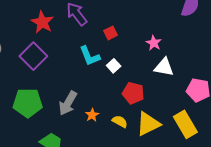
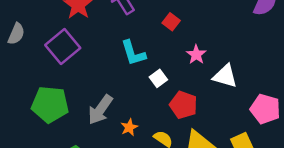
red square: (111, 33) -> (171, 22), moved, turned -32
pink star: (154, 43) -> (196, 55), moved
white square: (114, 66) -> (158, 78), moved

